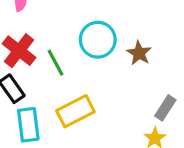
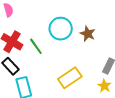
yellow rectangle: (75, 111) -> (70, 78), moved

